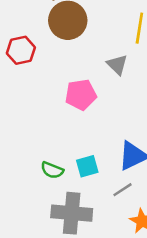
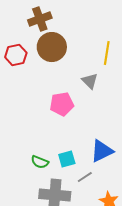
red hexagon: (21, 50) -> (16, 55), moved
gray line: (122, 190) -> (85, 177), moved

